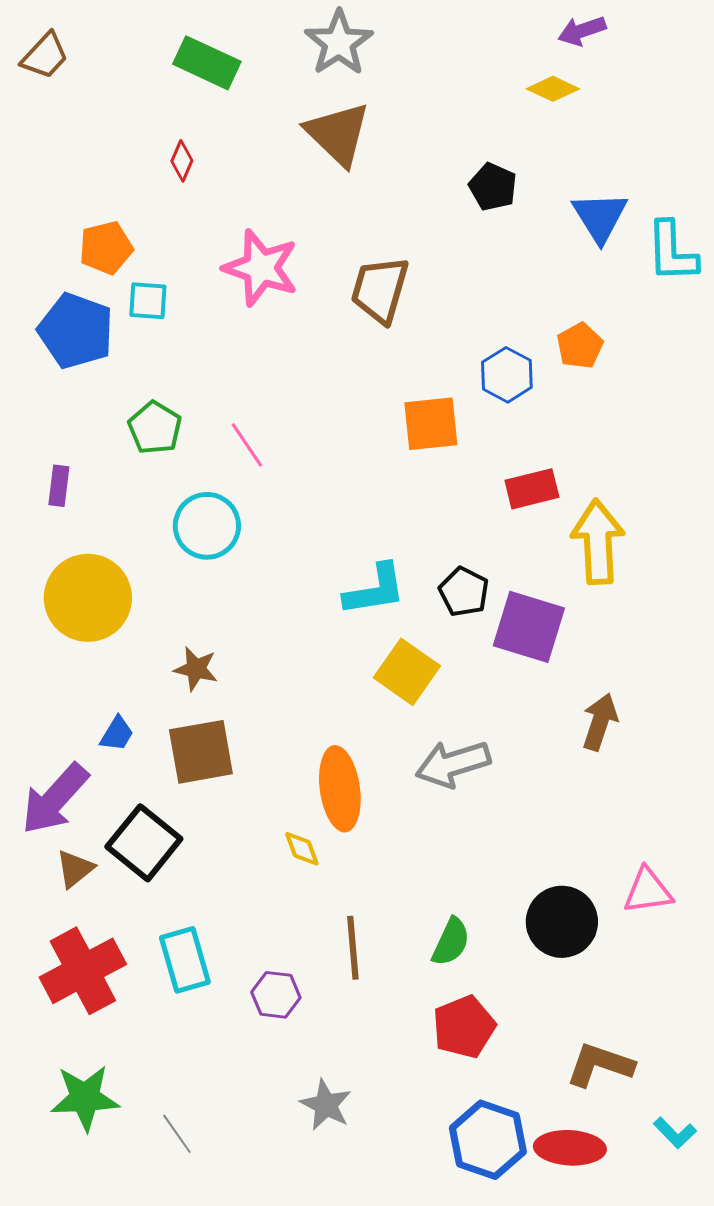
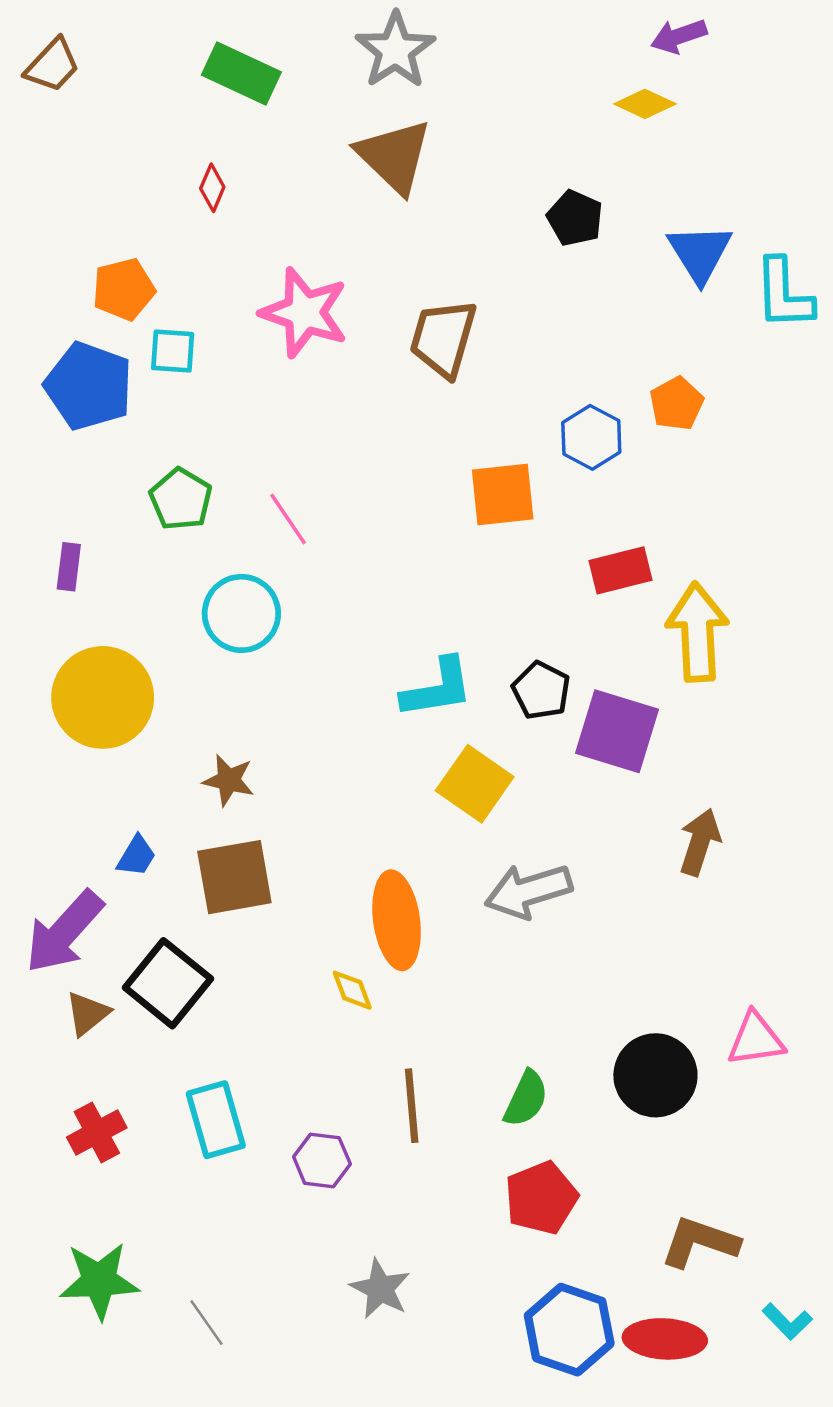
red cross: (83, 971) -> (97, 1132), size x0.6

